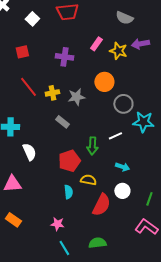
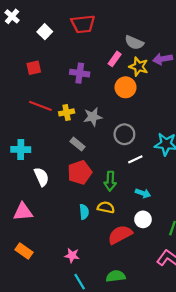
gray semicircle: (124, 18) -> (134, 43), moved
orange circle: (104, 82) -> (126, 87), moved
red line: (28, 87) -> (40, 106), turned -30
gray circle: (123, 104) -> (124, 134), moved
green arrow: (92, 146) -> (110, 181), moved
red pentagon: (69, 161) -> (80, 172), moved
cyan semicircle: (68, 192) -> (84, 212), moved
red semicircle: (101, 205) -> (120, 235), turned -145

